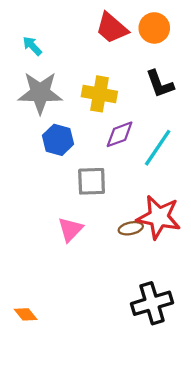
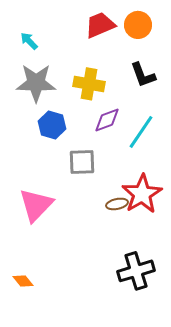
red trapezoid: (112, 28) -> (100, 25), turned 116
red star: (159, 217) -> (142, 194), turned 30
pink triangle: (70, 229) -> (36, 205), moved, size x1.5

